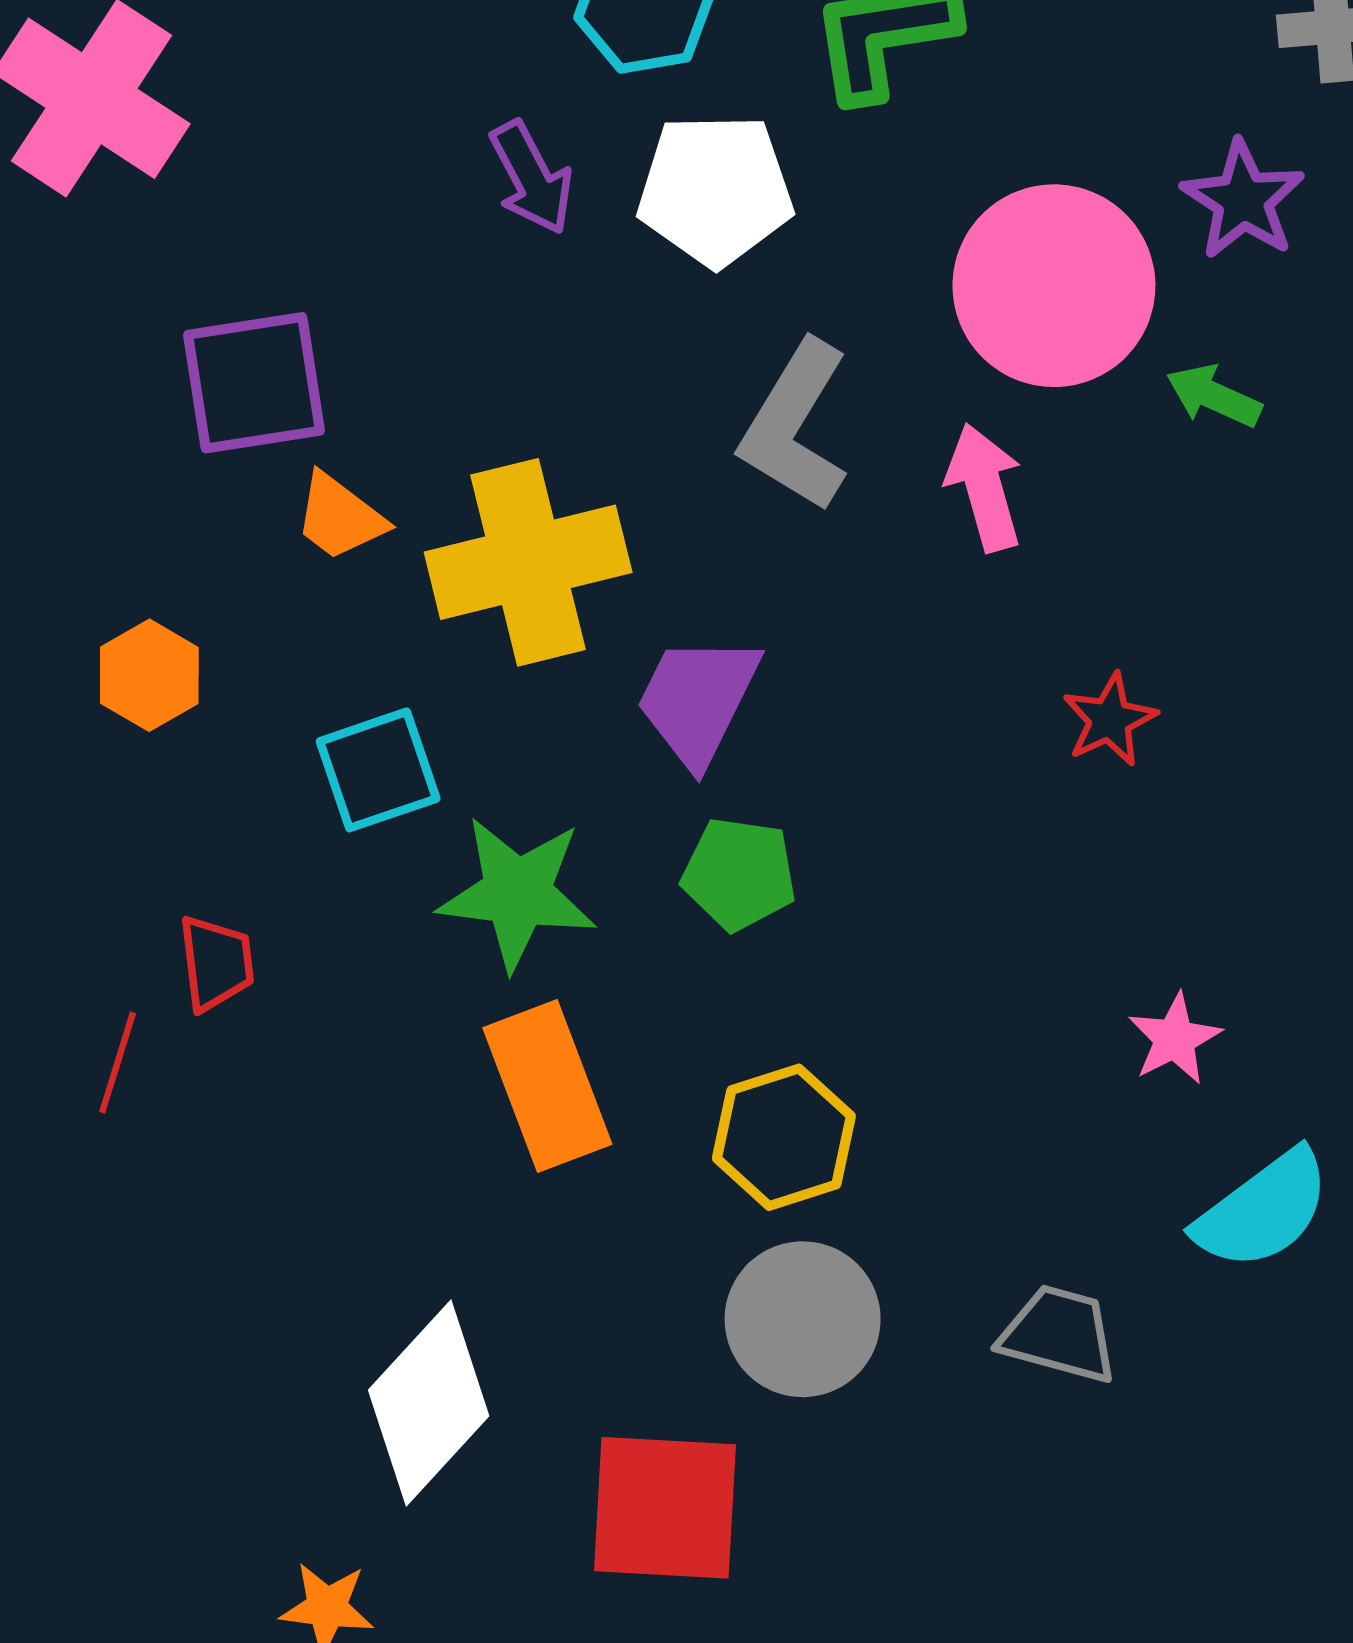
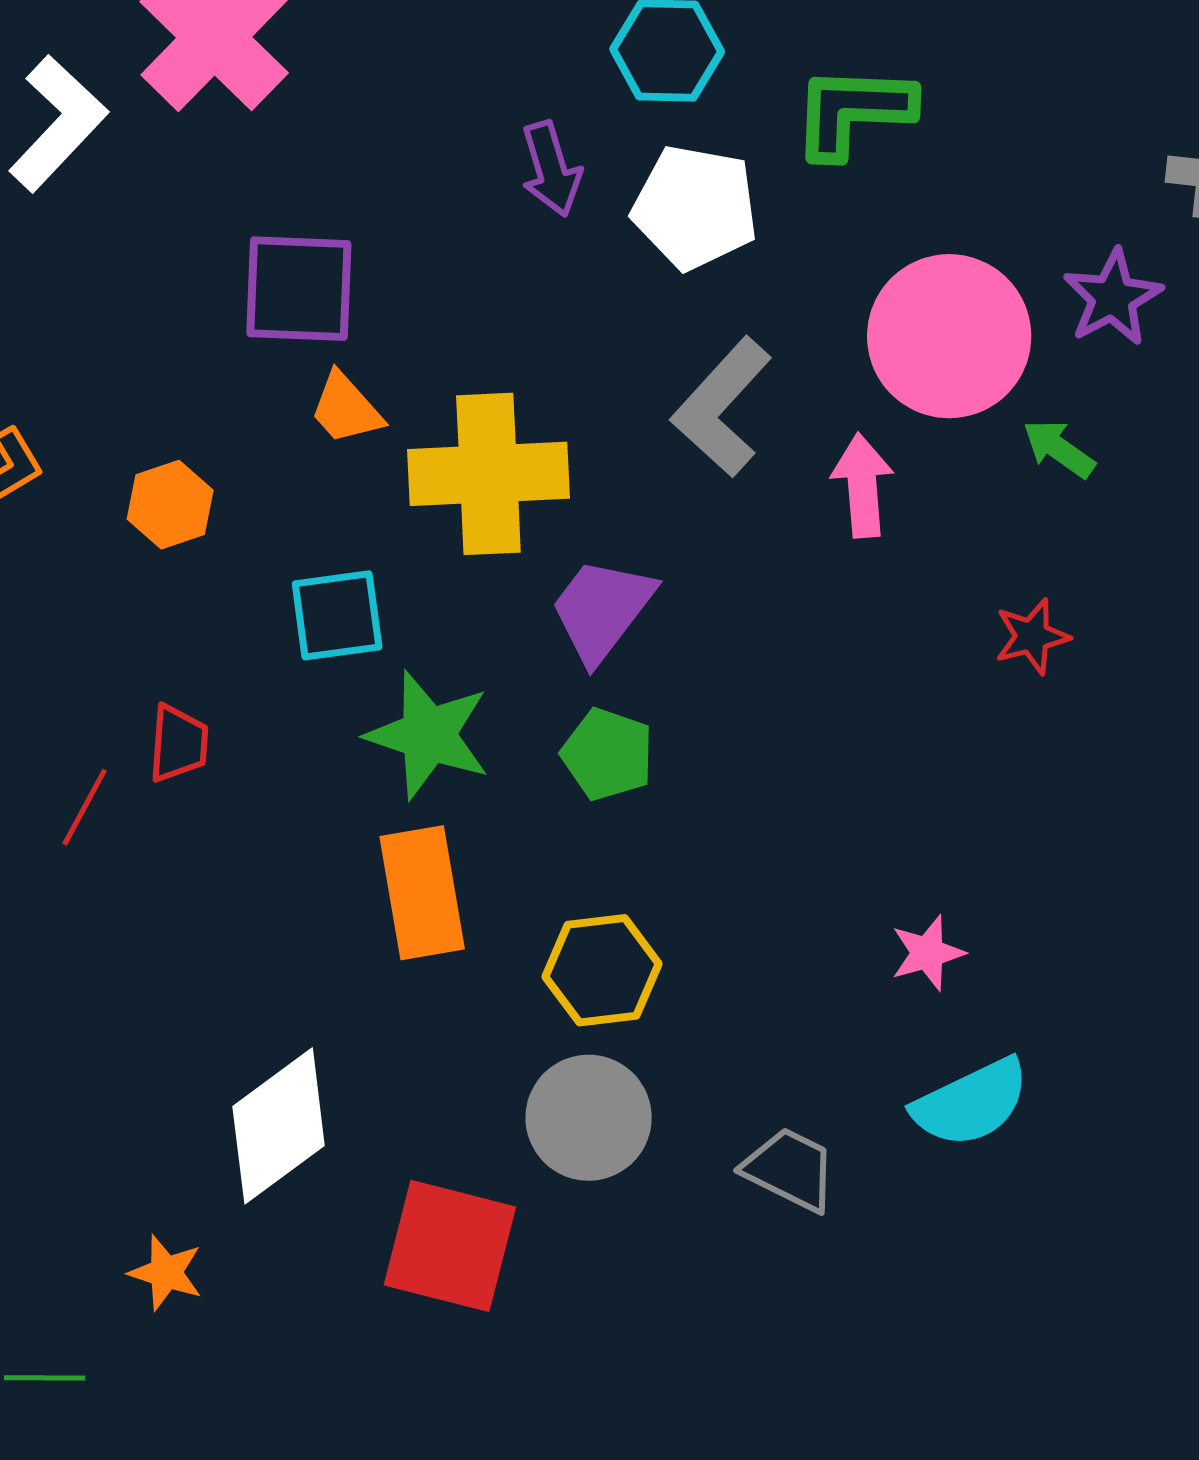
red star: (1110, 720) -> (1032, 636), moved

